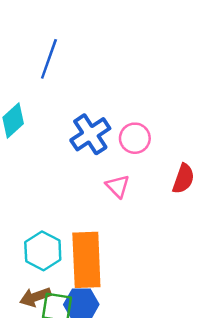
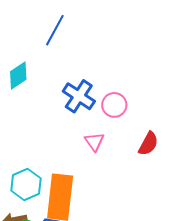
blue cross: (90, 134) -> (79, 96), turned -32

